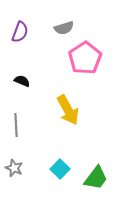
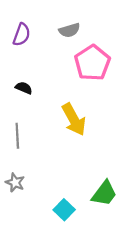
cyan square: (60, 169) -> (64, 210), moved

